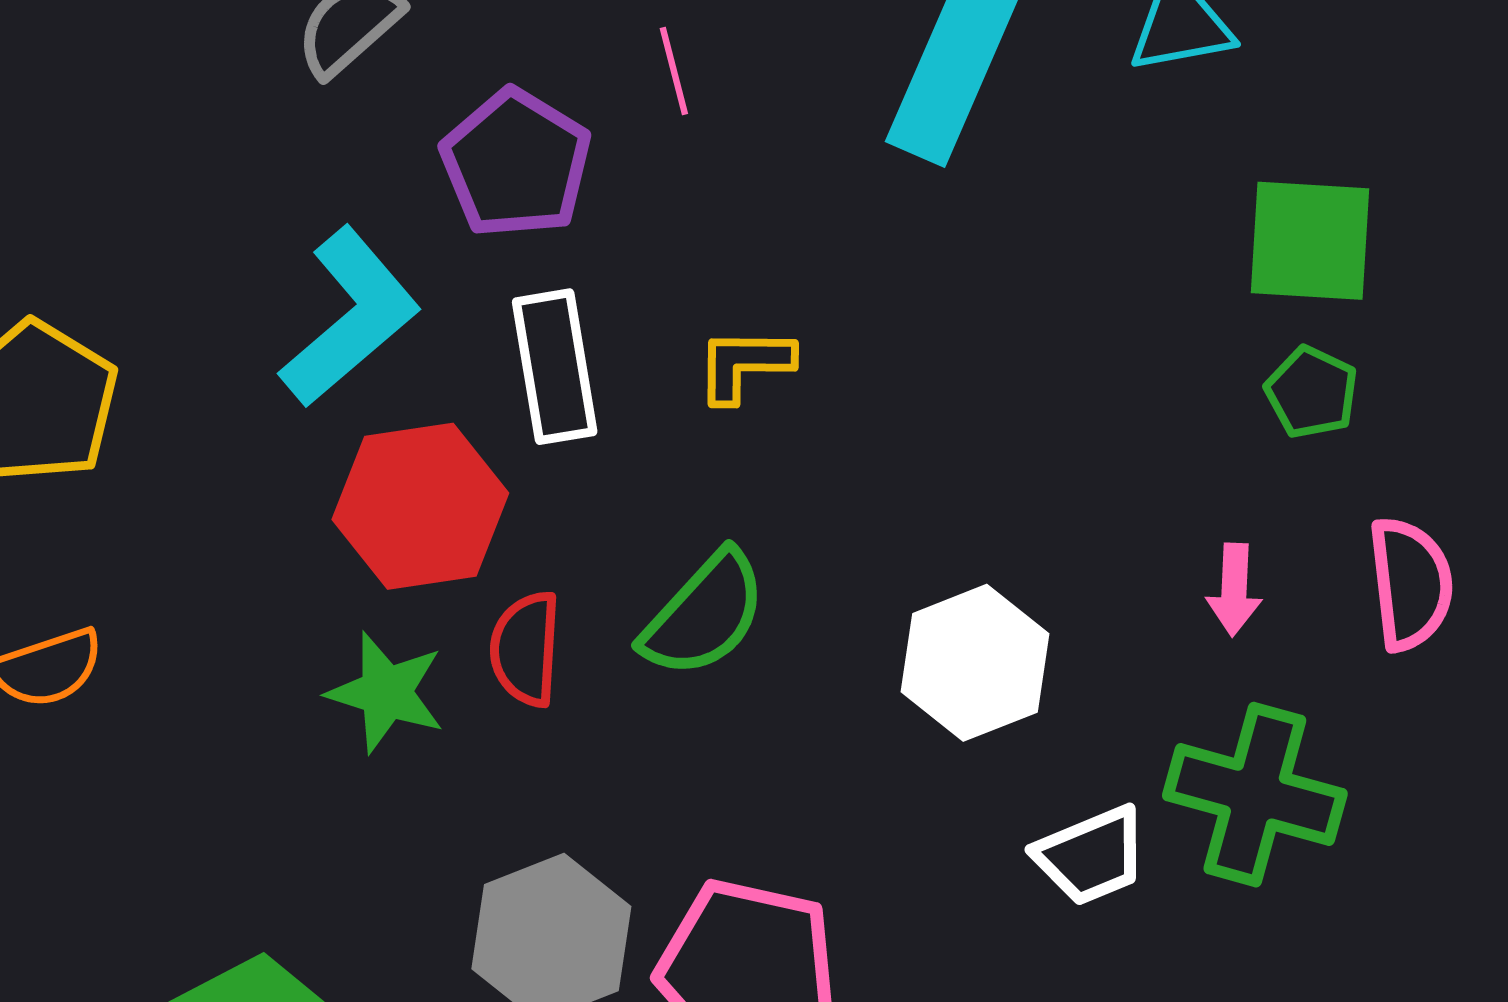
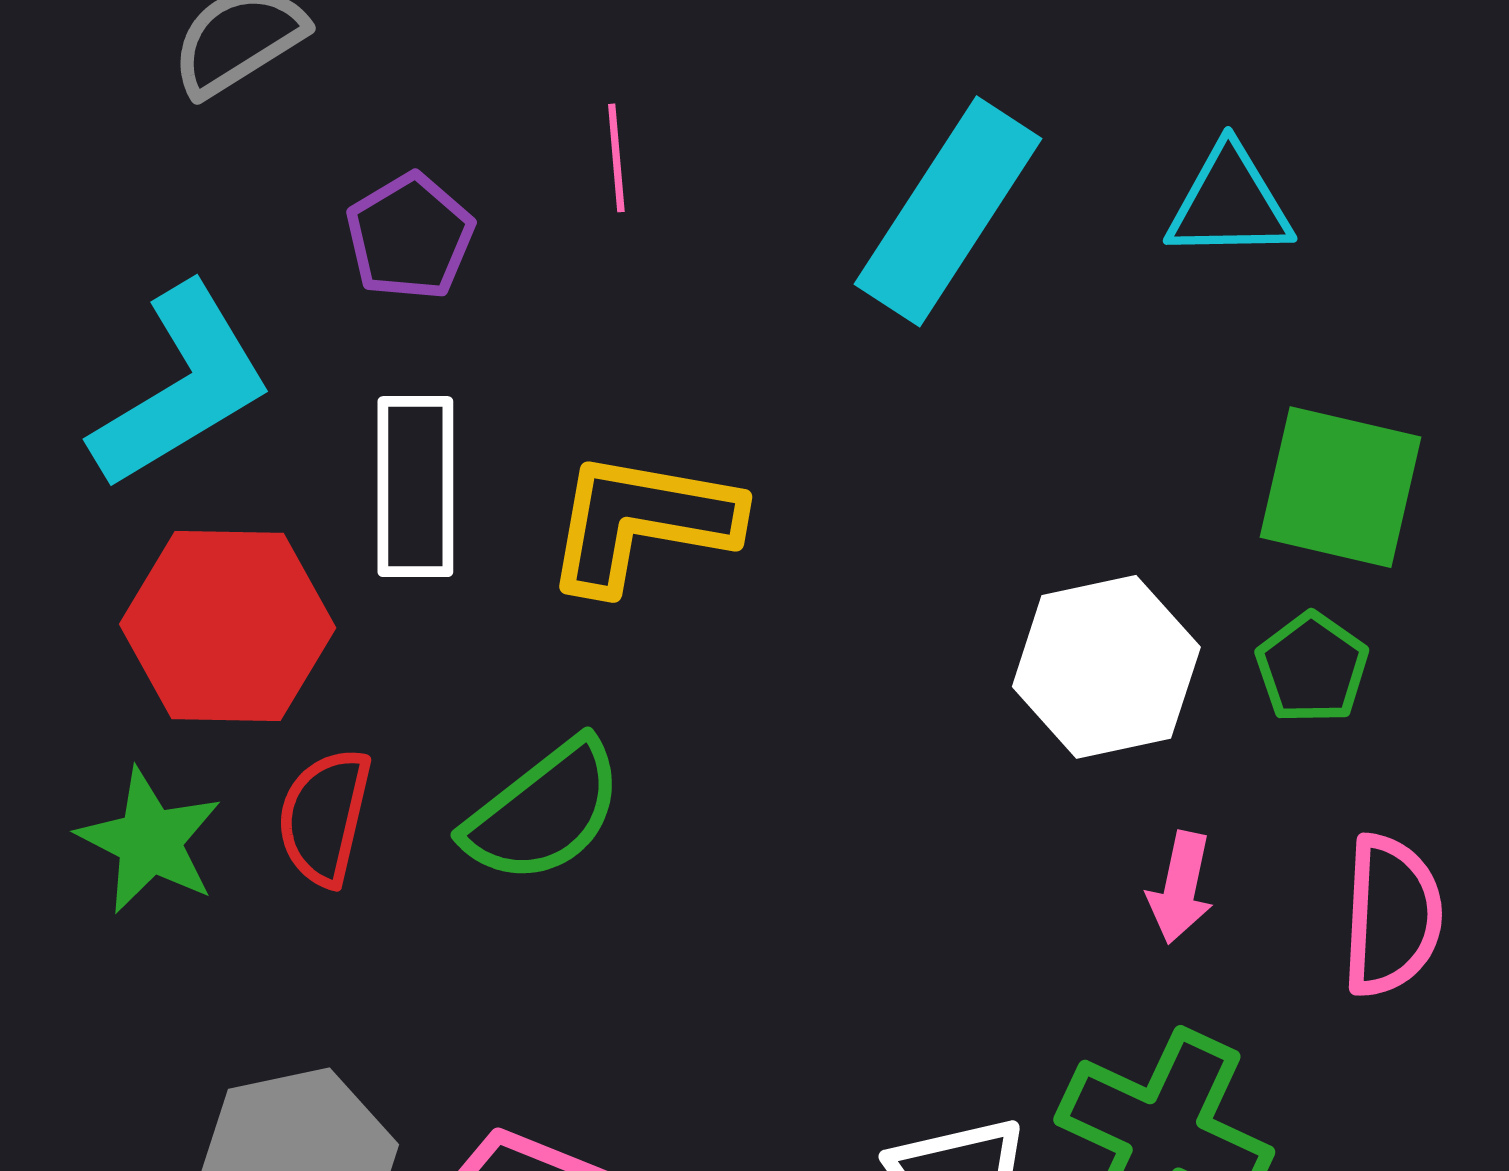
purple pentagon: (516, 164) -> (410, 237), size x0.7
yellow L-shape: (744, 365) -> (642, 522), size x1.6
white hexagon: (975, 663) -> (1106, 667), moved

